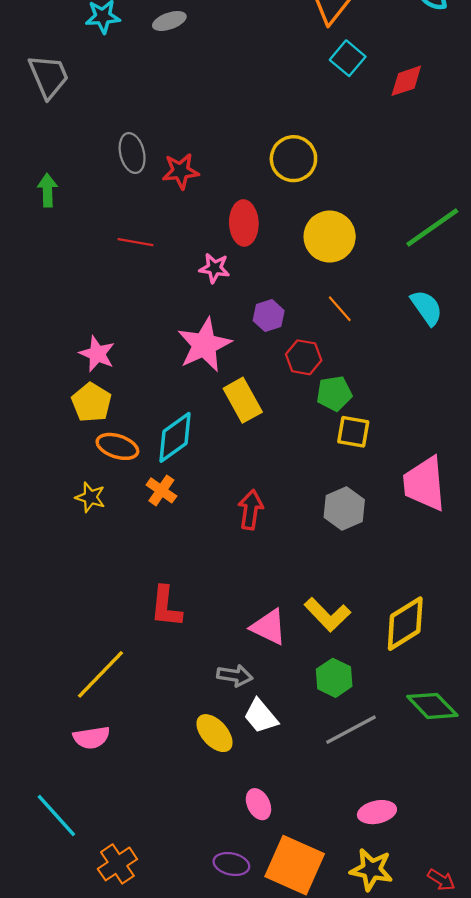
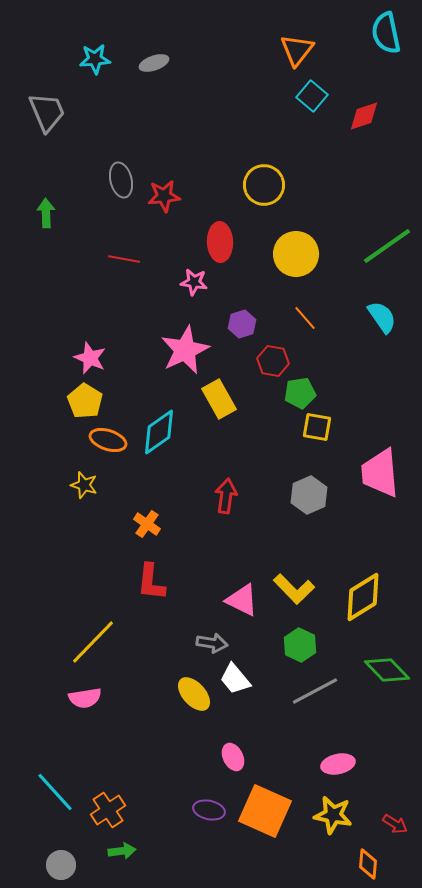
orange cross: (161, 490) -> (147, 524), moved
cyan line: (56, 815) -> (55, 792), moved

